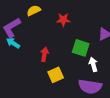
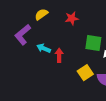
cyan arrow: (13, 43) -> (44, 48), moved
yellow square: (56, 75) -> (85, 73), moved

